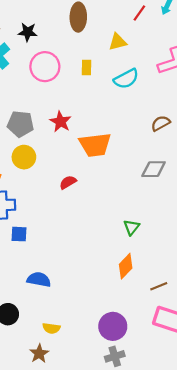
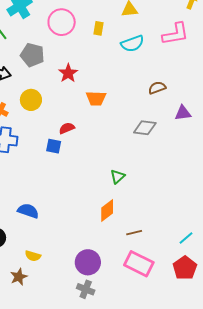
gray pentagon: (20, 124) -> (32, 55), moved
orange trapezoid: (95, 145) -> (96, 98), size x0.7
blue square: (19, 234) -> (54, 146), moved
gray cross: (115, 356) -> (86, 289), turned 30

